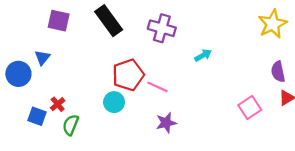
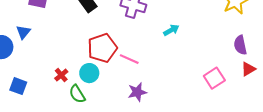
red cross: (58, 104) -> (61, 75), moved
green semicircle: (71, 125) -> (77, 94), moved, turned -54

